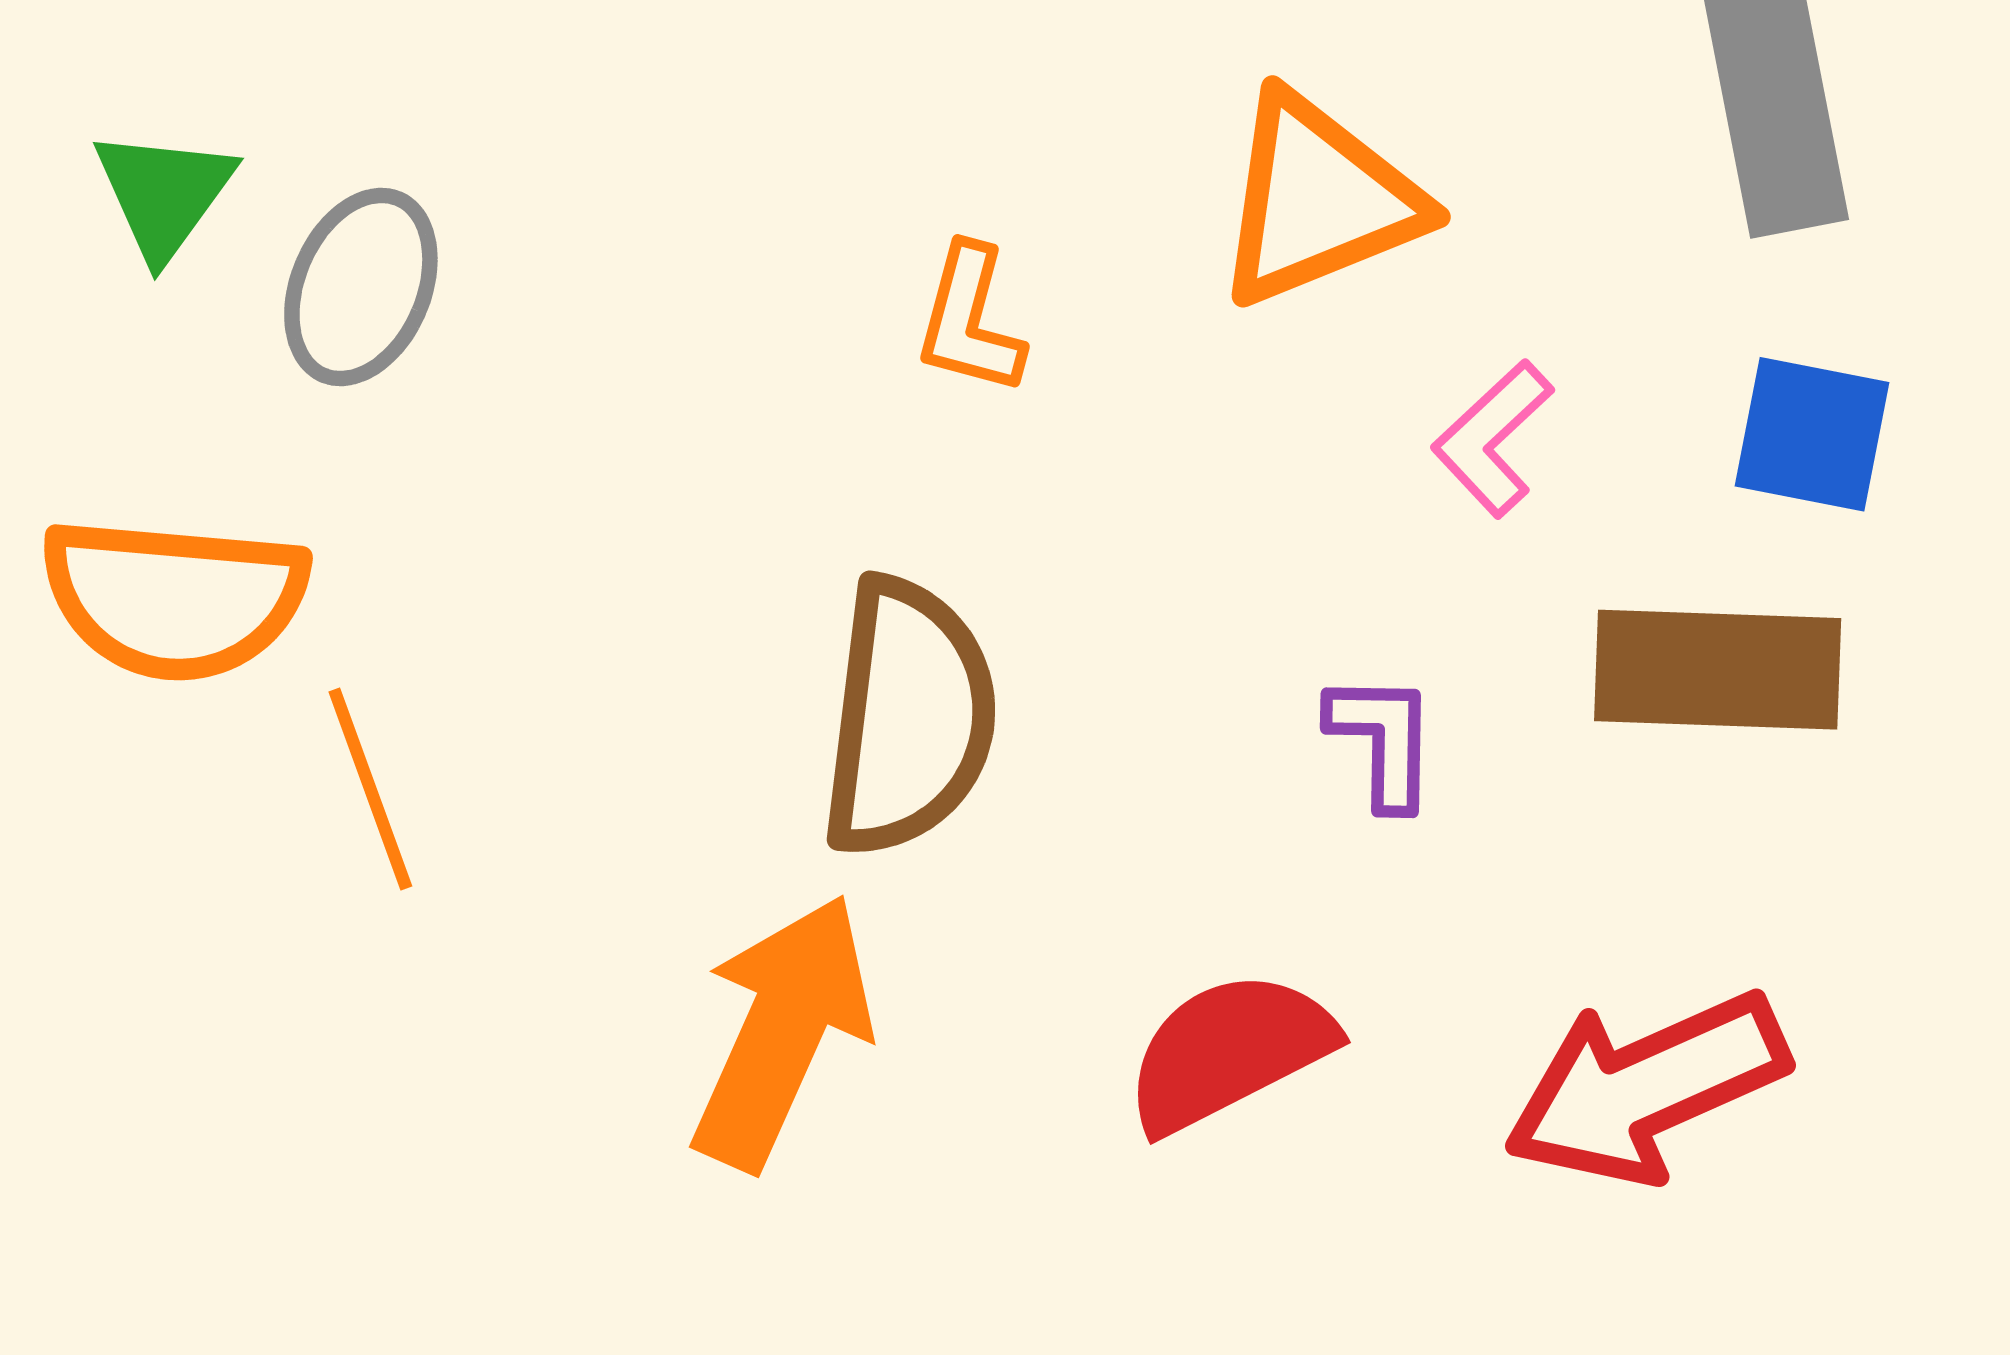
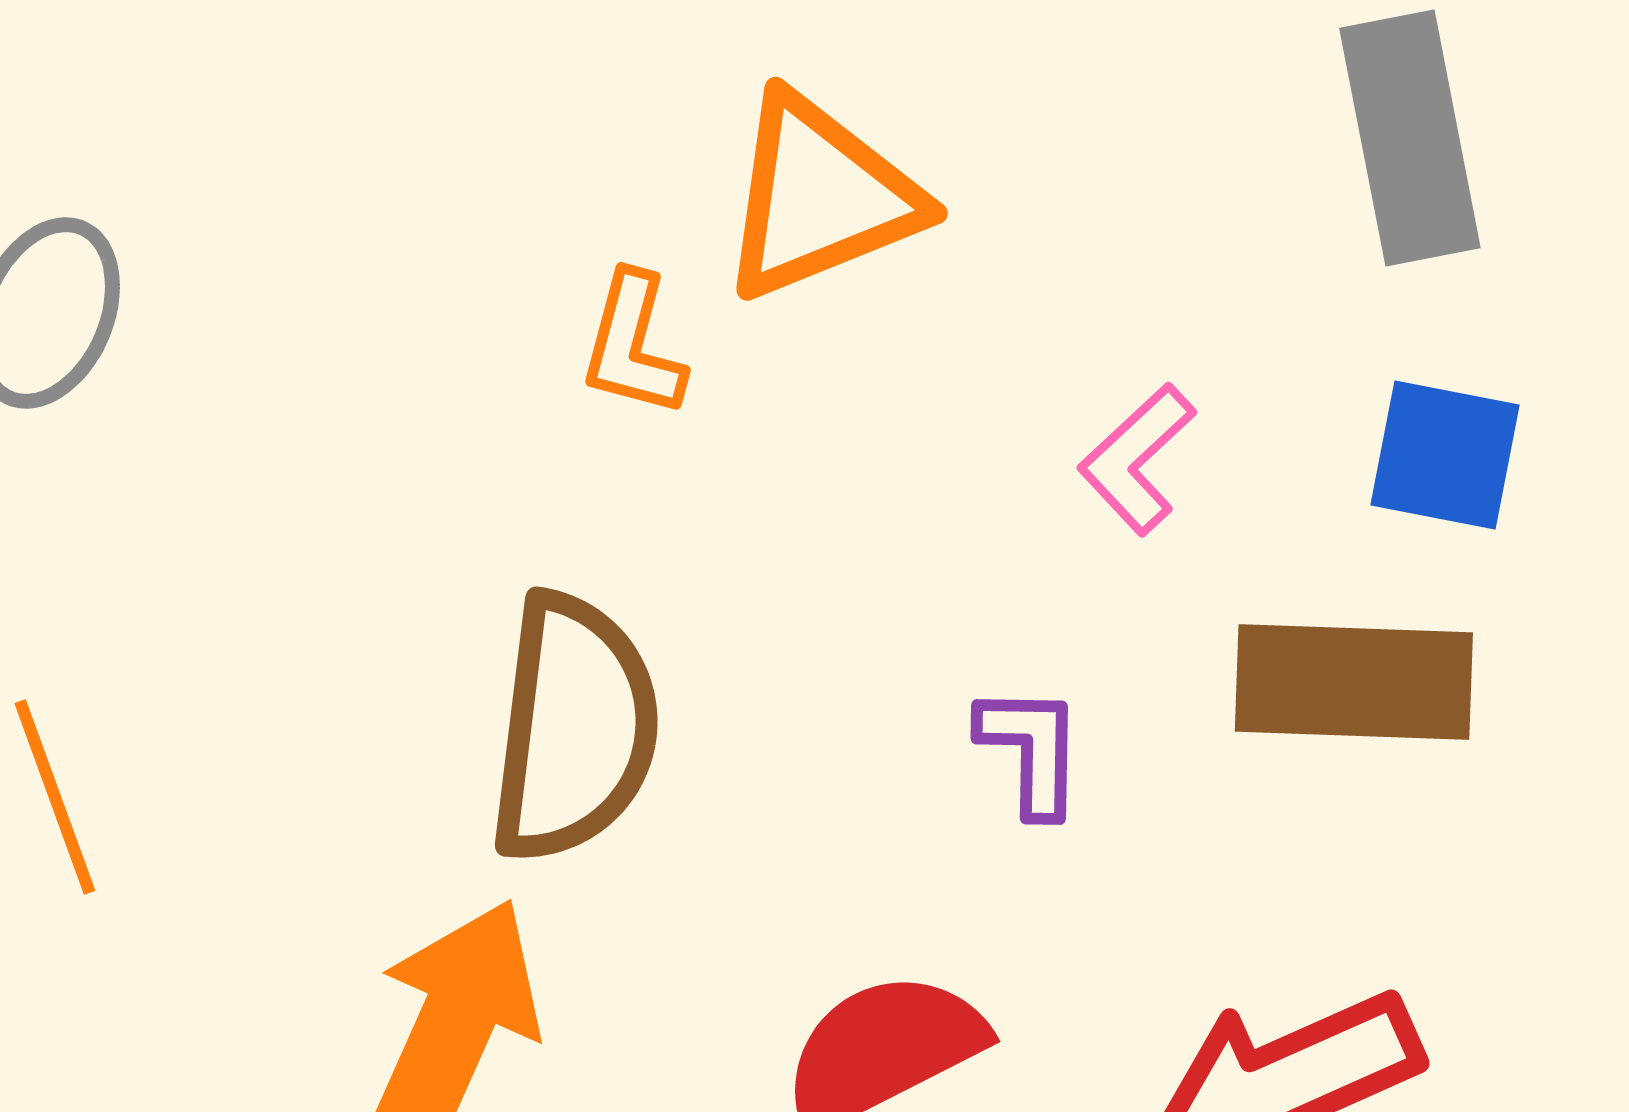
orange triangle: (1318, 200) -> (820, 197), moved

